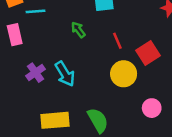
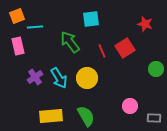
green arrow: (78, 30) -> (70, 42), size x1.6
red square: (148, 53) -> (125, 48), moved
yellow circle: (124, 74) -> (87, 78), moved

